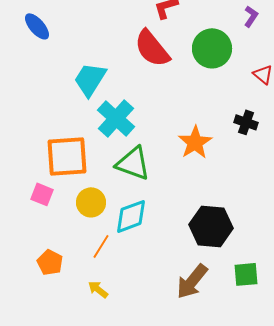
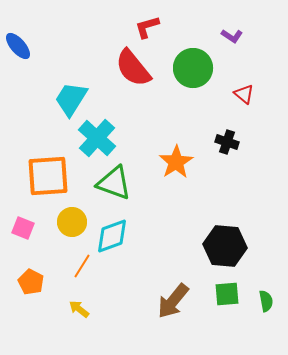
purple L-shape: (251, 16) -> (232, 36), turned 90
pink square: (42, 194) -> (23, 228), moved
black hexagon: (211, 226) -> (225, 246), moved

